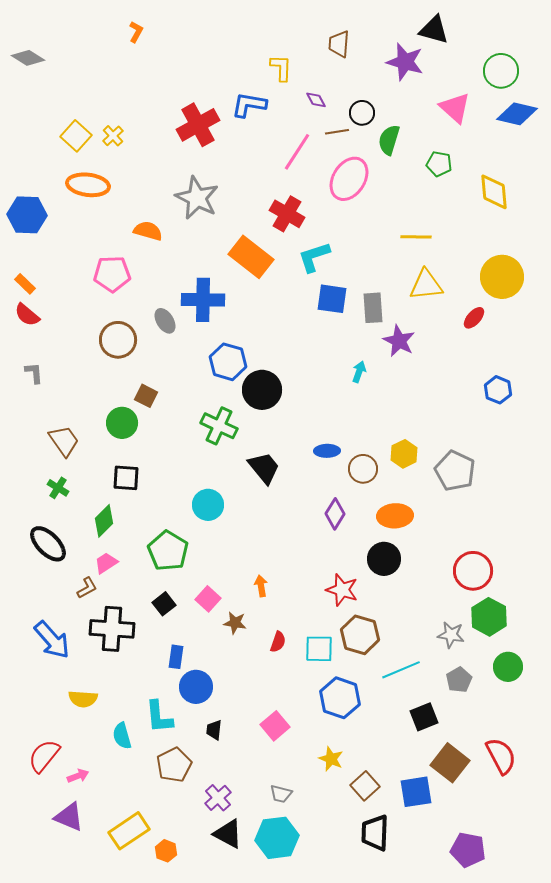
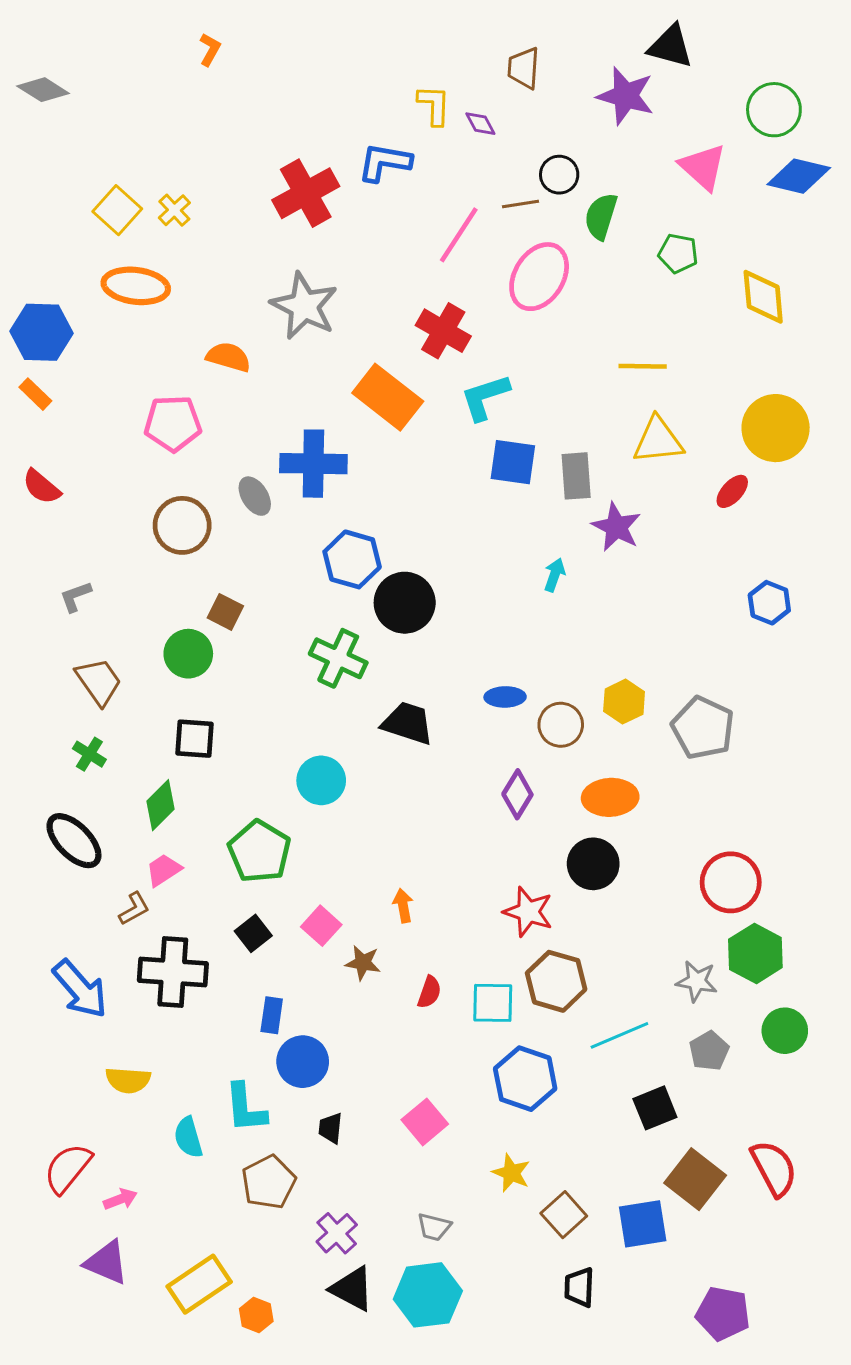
purple diamond: (316, 100) -> (480, 124), moved
orange rectangle: (25, 284) -> (35, 394), moved
gray L-shape: (34, 373) -> (75, 596), moved, turned -105
black trapezoid: (264, 468) -> (408, 723), turned -33
black trapezoid: (375, 833) -> (579, 1287), size x0.7

